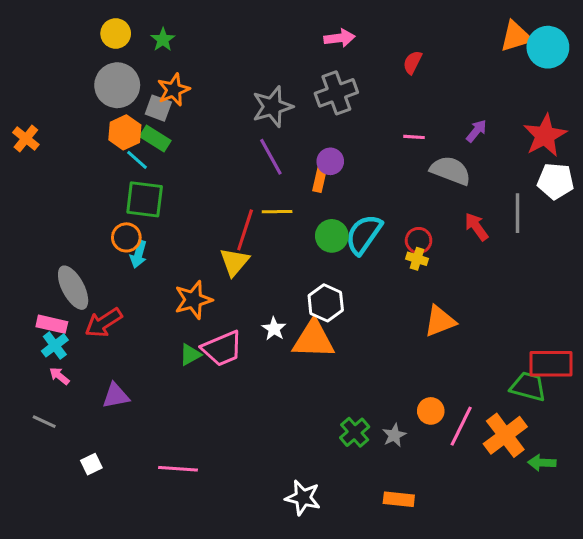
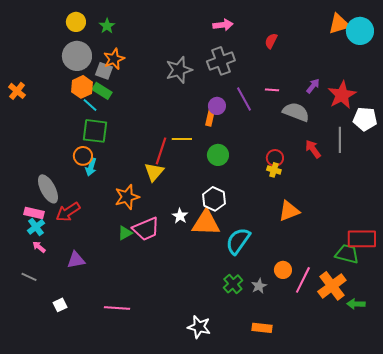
red star: (545, 135) -> (342, 95), moved
purple line: (271, 157) -> (244, 99), moved
cyan semicircle: (364, 234) -> (238, 241), moved

